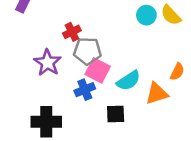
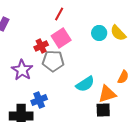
pink square: (98, 70) -> (61, 38), moved, turned 30
blue cross: (85, 90) -> (39, 100), moved
black square: (116, 114) -> (103, 110), moved

